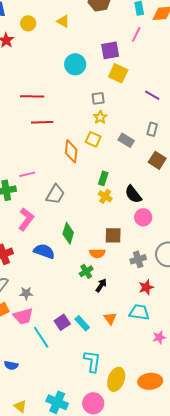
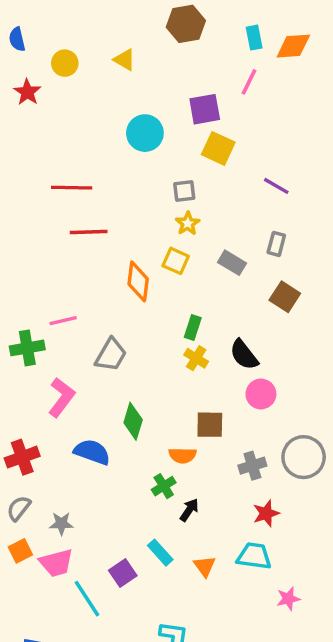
cyan rectangle: (82, 323) -> (160, 553), moved

